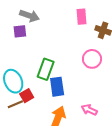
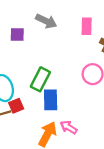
gray arrow: (29, 16) -> (46, 21), moved
pink arrow: (89, 110) -> (69, 127), moved

